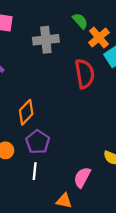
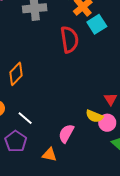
purple pentagon: (38, 142) -> (16, 141), moved
white line: (35, 171) -> (25, 118), moved, turned -56

